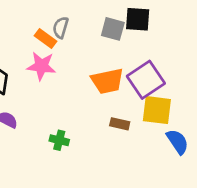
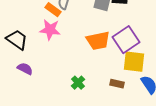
brown rectangle: (120, 124) -> (117, 84), moved
green cross: (59, 140) -> (78, 83), moved, turned 32

